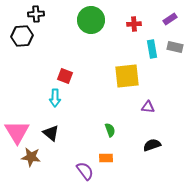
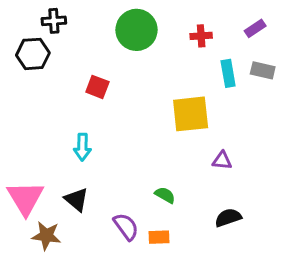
red square: (65, 76) -> (97, 87), moved
green semicircle: (110, 130) -> (165, 195), turned -40
purple semicircle: (85, 171) -> (126, 227), moved

